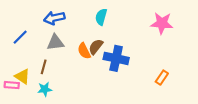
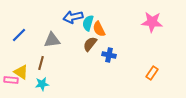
cyan semicircle: (101, 17) -> (88, 23), moved
blue arrow: (54, 18) -> (73, 17), moved
orange semicircle: (84, 51) -> (99, 29), moved
blue cross: (116, 58) -> (109, 55), size x0.6

